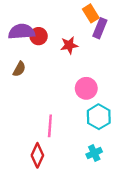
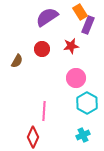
purple semicircle: (22, 32) -> (47, 17), moved, turned -30
red circle: (39, 36) -> (42, 49), moved
red star: (69, 45) -> (71, 46), moved

